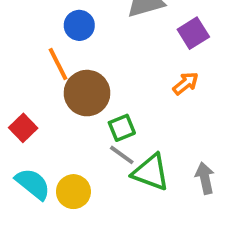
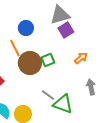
purple square: (193, 33) -> (66, 30), moved
green square: (122, 128) -> (48, 60), moved
gray arrow: (205, 178) -> (91, 87), moved

